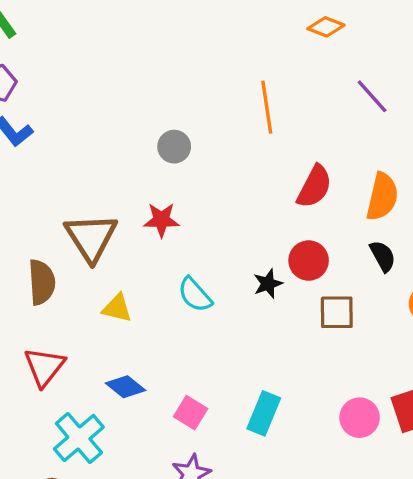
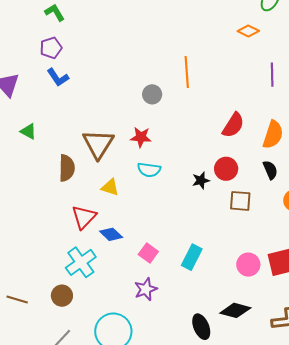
purple line: (372, 96) -> (272, 75), turned 35
orange line: (267, 107) -> (187, 72), moved
cyan semicircle: (195, 295) -> (149, 170), moved, turned -45
red triangle: (44, 367) -> (84, 217), moved

